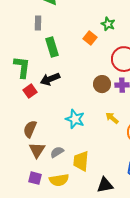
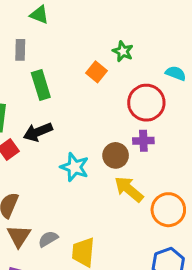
brown circle: (102, 84) -> (116, 155), moved
yellow arrow: (112, 118) -> (129, 189), size x1.5
cyan star: (75, 119) -> (75, 167), moved

